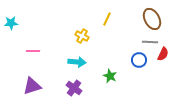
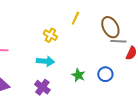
brown ellipse: (152, 19) -> (110, 27), moved
blue circle: (139, 60) -> (105, 74), moved

